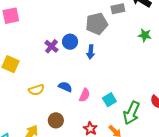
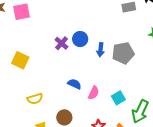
gray pentagon: (97, 24) -> (123, 53), moved
yellow semicircle: (36, 90) -> (35, 99), moved

